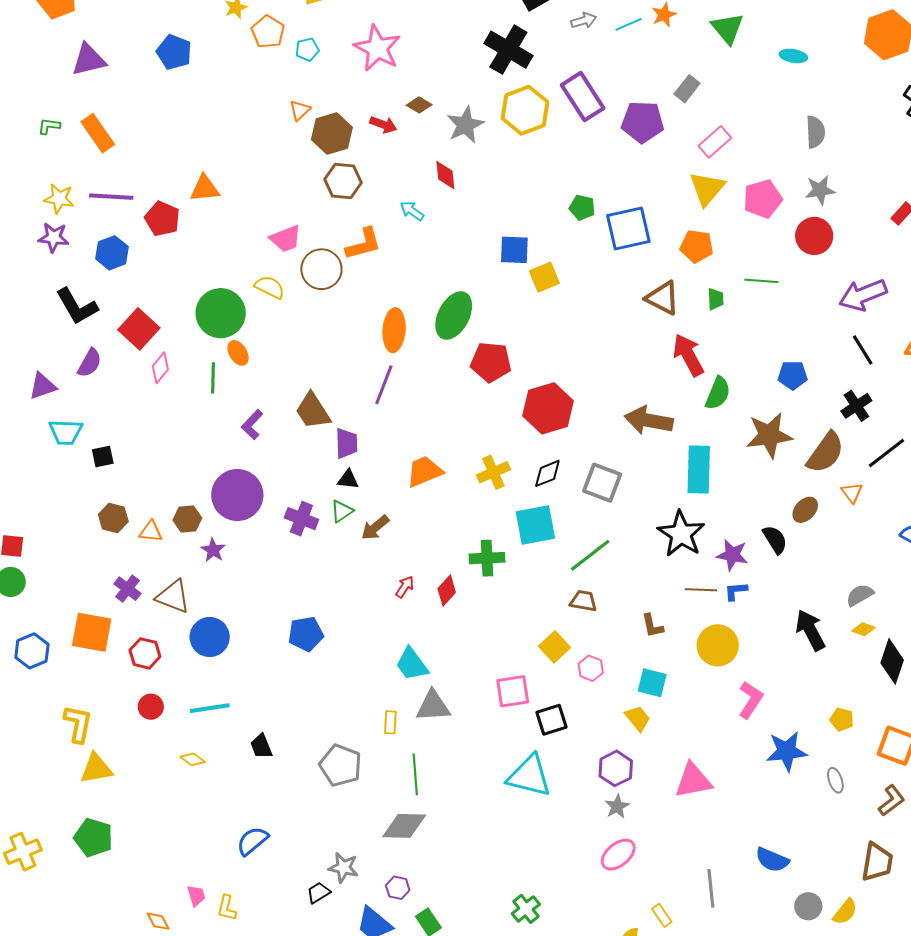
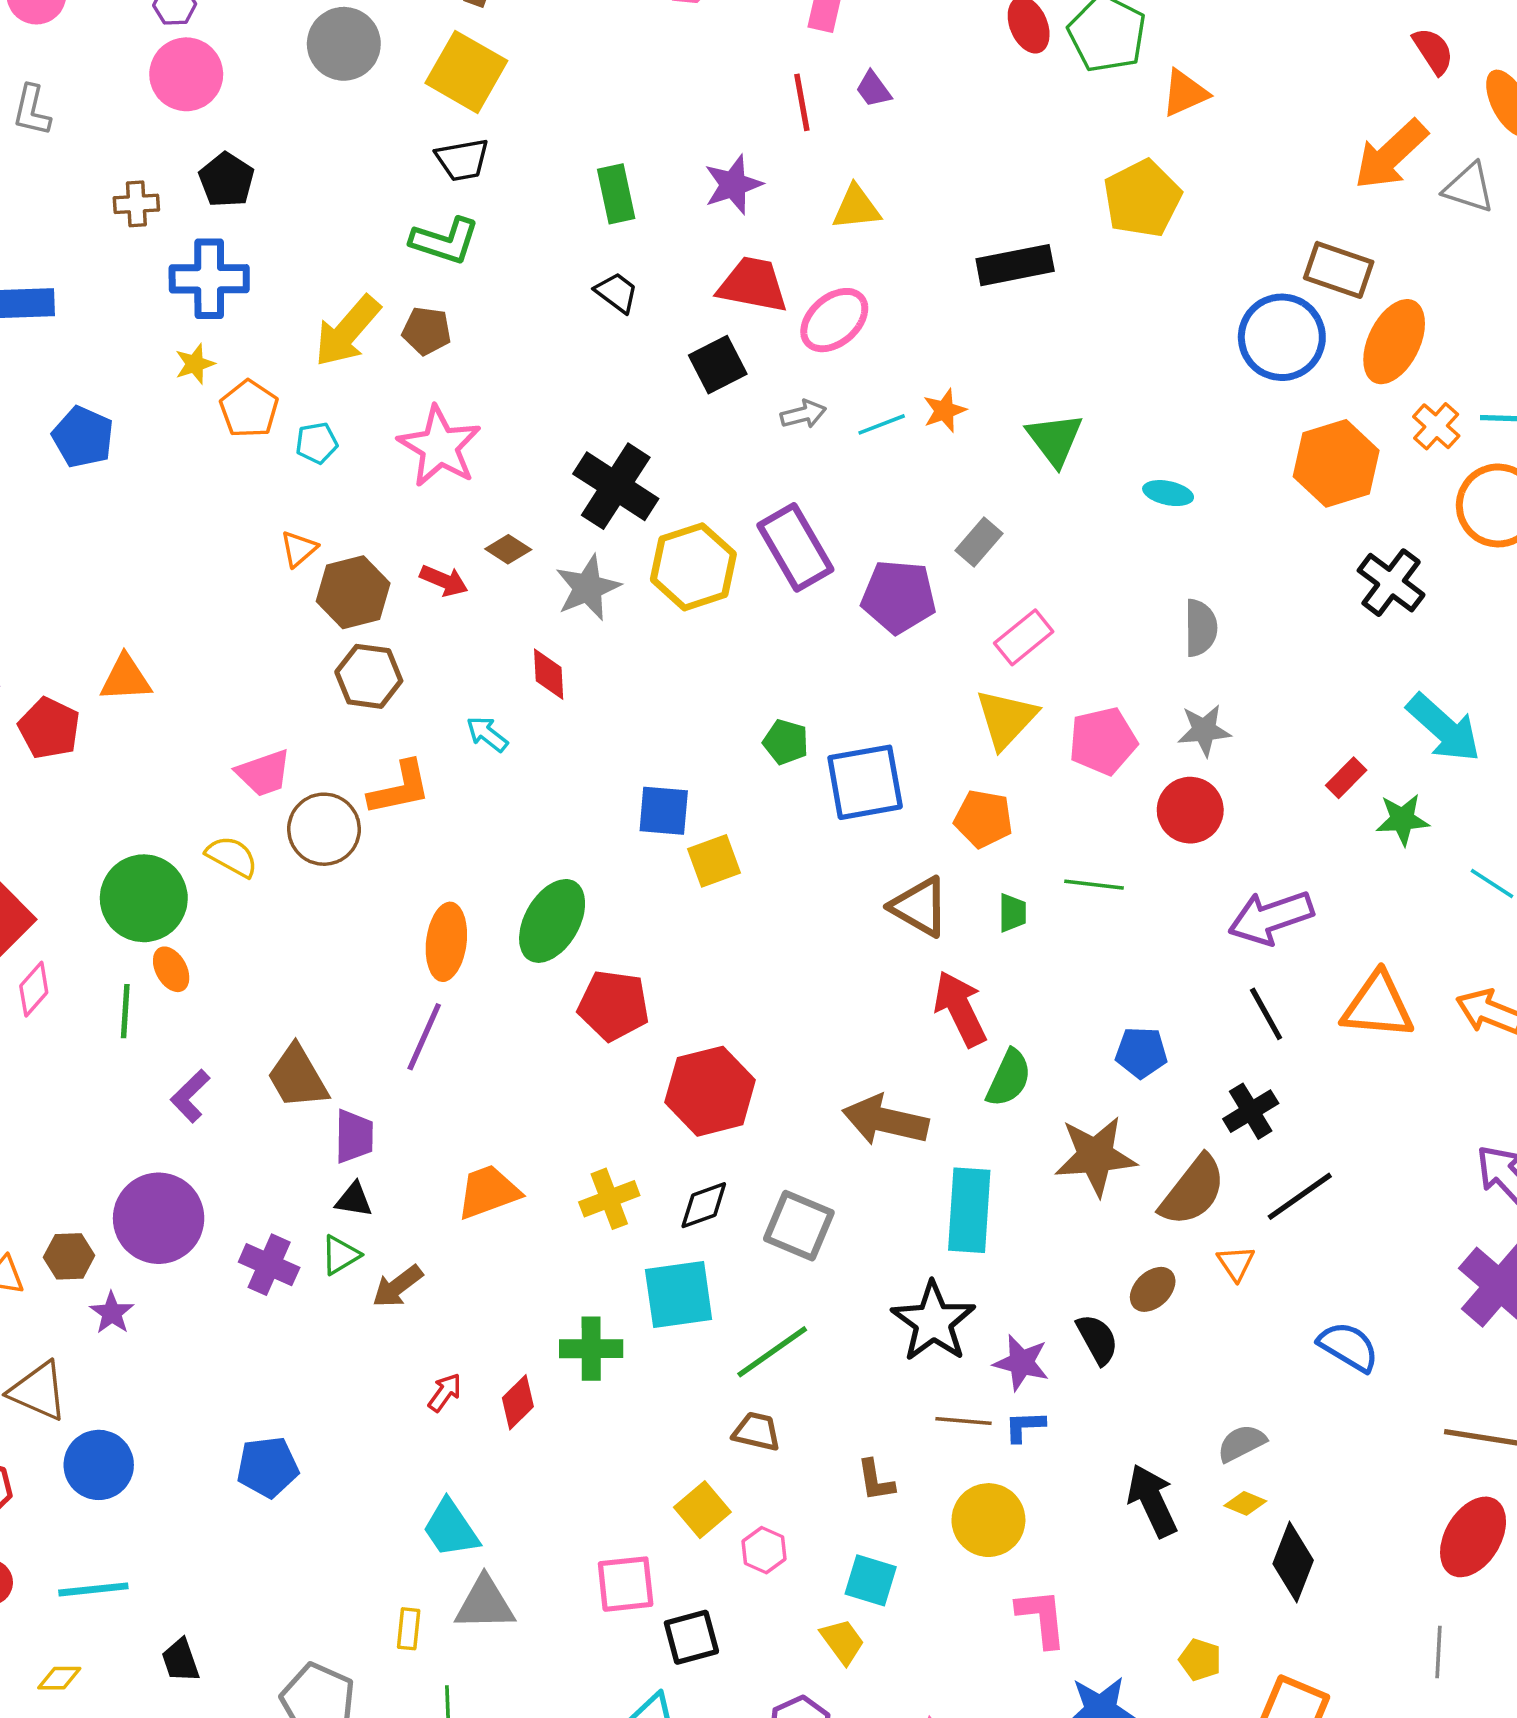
black cross: (508, 50) -> (616, 486), moved
pink L-shape: (751, 700) -> (1042, 1618), turned -42
yellow diamond: (193, 759) -> (59, 1678), turned -40

